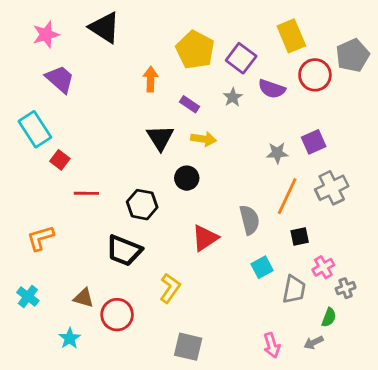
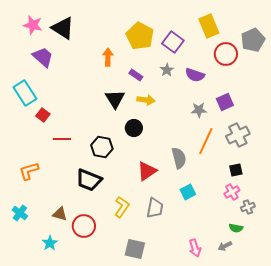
black triangle: (105, 28) -> (63, 28), moved
pink star: (46, 34) -> (33, 25), turned 30
purple semicircle: (272, 89) -> (195, 75), moved
black square: (300, 237) -> (236, 170), moved
gray trapezoid: (294, 290) -> (155, 208), moved
green semicircle: (329, 317) -> (236, 228), turned 80

